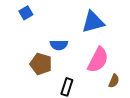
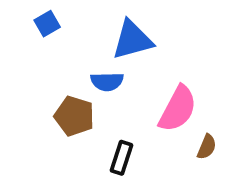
blue triangle: (93, 22) -> (132, 40), moved

